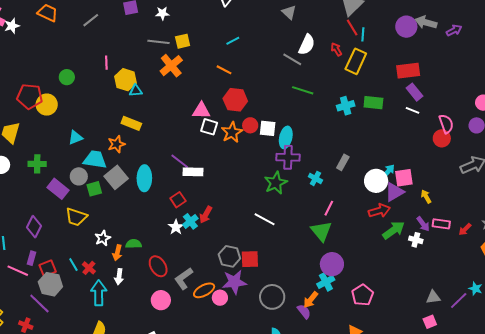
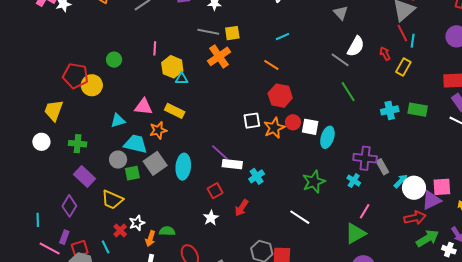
yellow rectangle: (356, 61) -> (403, 67), size x0.7
green line: (303, 90) -> (348, 92), turned 35
pink triangle: (201, 111) -> (143, 107), moved
white square: (209, 127) -> (252, 121), turned -30
purple cross: (288, 157) -> (365, 158), moved
gray rectangle: (343, 162) -> (382, 167), turned -63
cyan arrow: (388, 171) -> (401, 181), moved
purple rectangle: (58, 189) -> (85, 177), moved
cyan cross: (190, 221) -> (257, 176), moved
green triangle: (321, 231) -> (355, 233), turned 35
red cross: (89, 268) -> (120, 230), moved

